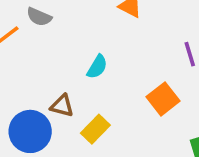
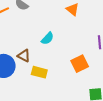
yellow rectangle: (95, 129) -> (39, 72), turned 49

